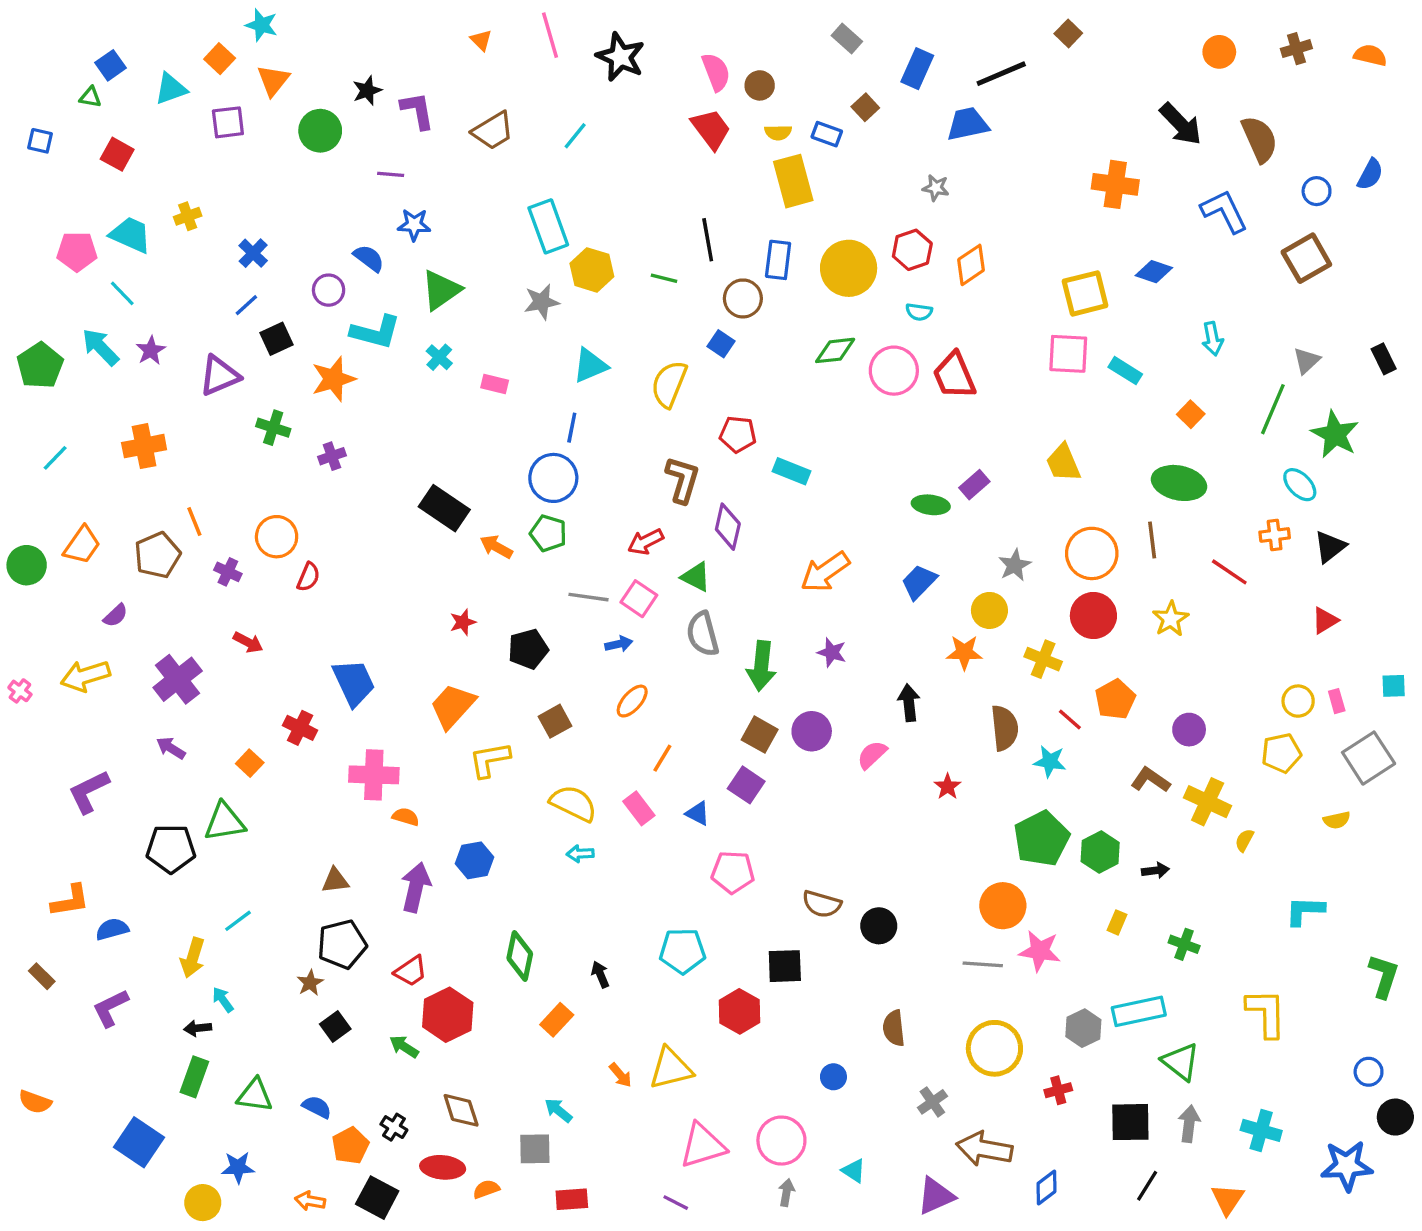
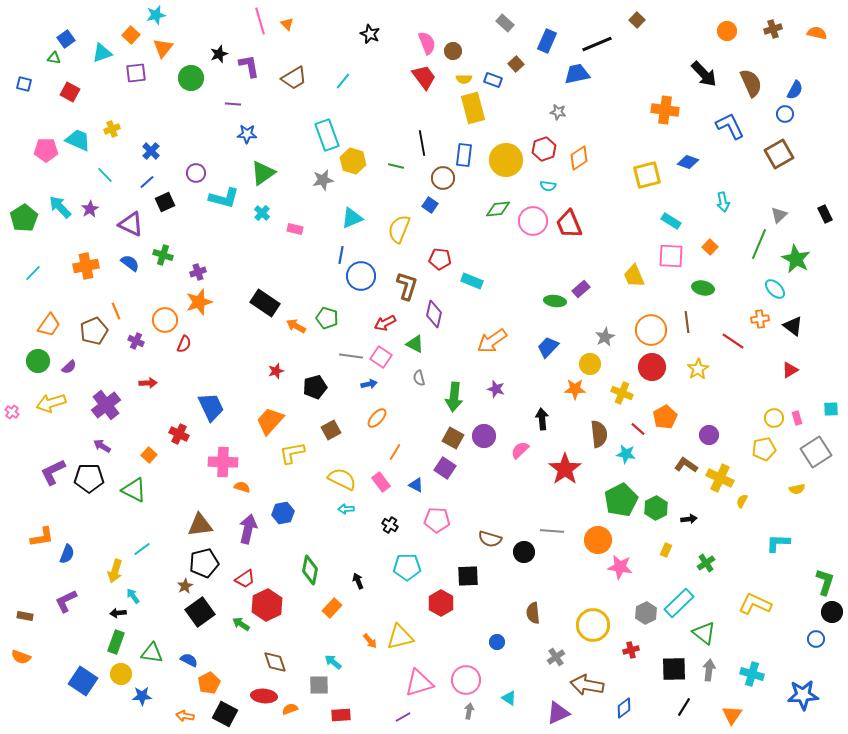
cyan star: (261, 25) -> (156, 15), turned -30
pink line: (550, 35) -> (260, 21), moved
black star: (620, 57) -> (370, 34), size x0.7
blue semicircle: (1370, 174) -> (795, 90), moved
blue semicircle: (369, 258) -> (130, 263), moved
cyan line: (122, 293) -> (105, 175), moved
pink square: (1068, 354) -> (671, 256), moved
purple triangle: (220, 376) -> (131, 224), turned 48
orange star: (334, 379) -> (199, 302), moved
blue circle: (553, 478) -> (361, 276), moved
green ellipse: (1179, 483) -> (703, 288), size x0.7
black triangle: (1330, 547) -> (793, 326), turned -45
green circle: (27, 565) -> (38, 361), moved
gray semicircle: (703, 634) -> (419, 378), size x0.6
red arrow: (248, 642) -> (148, 383), turned -30
red star: (948, 787) -> (565, 469), size x2.0
green triangle: (225, 822) -> (134, 490), turned 36
black pentagon: (171, 849) -> (89, 478), moved
brown triangle: (335, 881) -> (200, 525), size x1.5
blue semicircle: (112, 929) -> (67, 554), turned 126
green cross: (1184, 944) -> (706, 563), turned 36
gray line: (983, 964) -> (552, 531), moved
brown rectangle: (42, 976) -> (25, 616), moved, turned -35
cyan rectangle: (1139, 1011) -> (679, 603), turned -32
yellow L-shape: (1266, 1013) -> (755, 604), turned -64
black square: (335, 1026) -> (200, 612), size x1.6
black circle: (1395, 1117) -> (832, 612), moved
black cross: (394, 1127) -> (390, 525), moved
yellow circle: (203, 1203) -> (121, 674), moved
purple line: (676, 1203) -> (403, 717), turned -56

